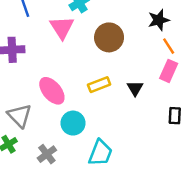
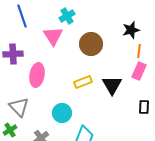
orange line: (169, 46) -> (139, 51), turned 40
black triangle: (135, 88) -> (112, 85), size x1.5
pink ellipse: (52, 91) -> (37, 75), moved, turned 50

